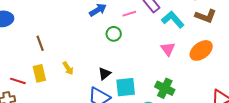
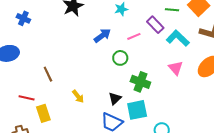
yellow rectangle: (39, 73) -> (43, 113), moved
red line: (18, 81) -> (27, 98), moved
green cross: (165, 88) -> (140, 82), moved

